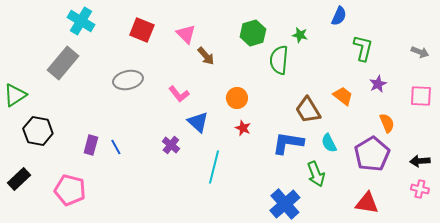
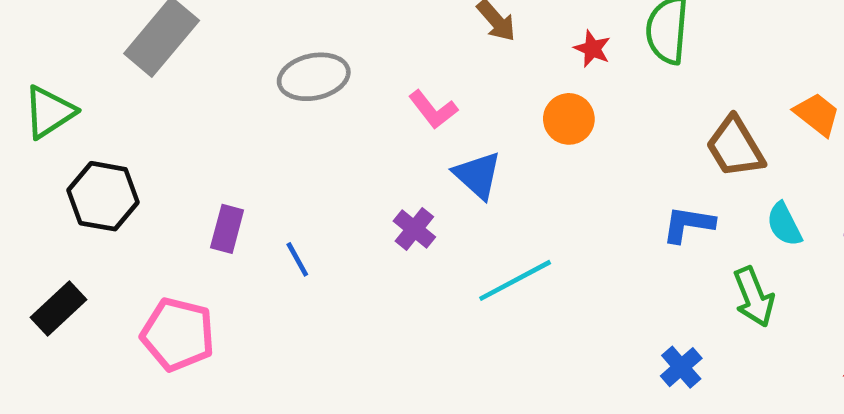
red star: (243, 128) -> (592, 49), moved
blue L-shape: (288, 143) -> (688, 224), size x0.7
blue line: (116, 147) -> (297, 259), moved
cyan line: (214, 167) -> (515, 280), turned 48
blue cross: (285, 204) -> (681, 367), size x0.6

